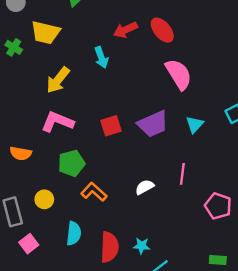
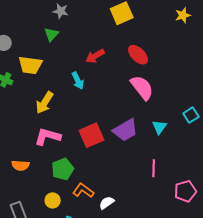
red ellipse: (162, 30) -> (138, 55), moved
red square: (111, 126) -> (92, 135), size x1.4
white semicircle: (145, 187) -> (107, 203), moved
yellow circle: (44, 199) -> (53, 200), moved
pink pentagon: (218, 206) -> (185, 191), turned -30

